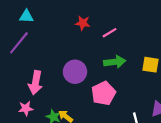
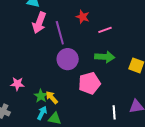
purple line: (19, 43) -> (60, 33), moved, turned -65
pink arrow: (35, 83) -> (39, 23), moved

